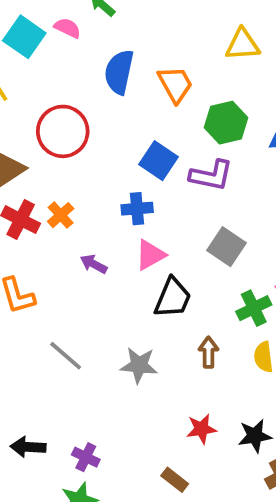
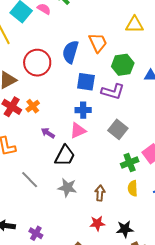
blue semicircle: (119, 72) -> (70, 52), moved
blue square: (158, 161) -> (86, 82), turned -30
blue cross: (137, 209) -> (83, 110), moved
black trapezoid: (173, 298) -> (65, 156), moved
brown arrow: (209, 352) -> (100, 193), moved

